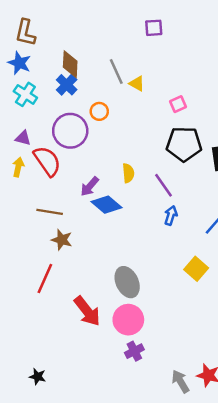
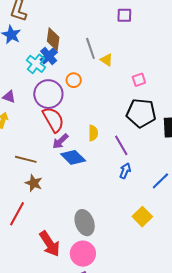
cyan cross: (25, 94) -> (36, 64), moved
red semicircle: (47, 161) -> (53, 120), moved

